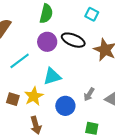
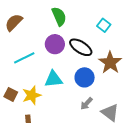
green semicircle: (46, 14) -> (59, 16), turned -48
blue circle: (65, 106) -> (85, 77), moved

